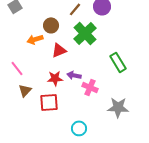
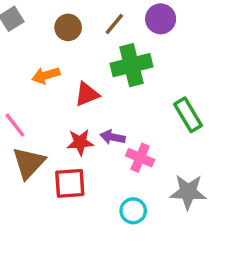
brown circle: (51, 25) -> (68, 27), moved
green cross: (85, 33) -> (131, 65), turned 30
brown triangle: (25, 90) -> (29, 163), size x1.5
cyan circle: (79, 128) -> (133, 211), moved

